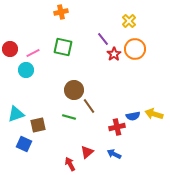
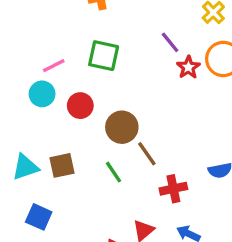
red circle: (10, 49) -> (80, 106), moved
green line: (69, 117) -> (114, 172), turned 40
brown square: (38, 125) -> (62, 165), moved
red cross: (117, 127) -> (173, 189), moved

